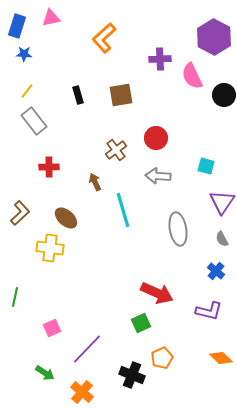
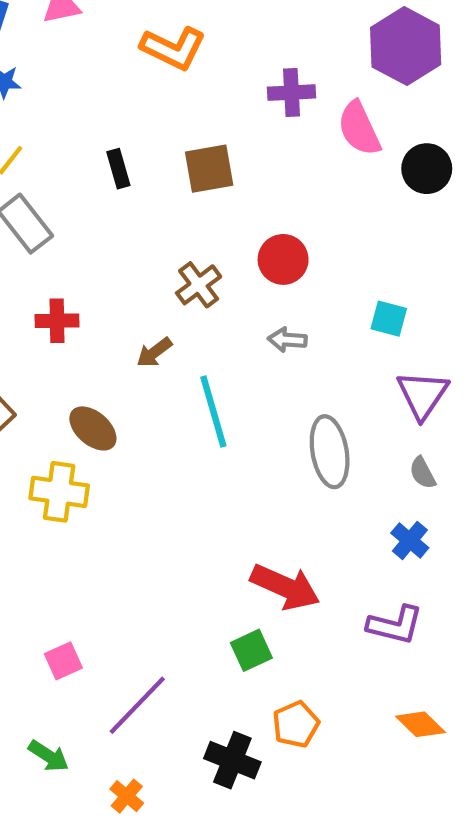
orange L-shape: (104, 38) -> (173, 48), turned -112
gray arrow: (158, 176) -> (287, 340), size x0.7
brown arrow: (95, 182) -> (154, 352), turned -102
orange cross: (82, 392) -> (127, 796), size x0.7

